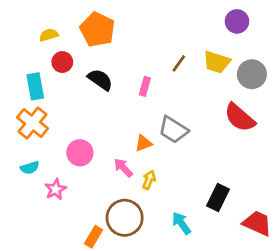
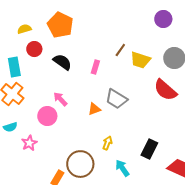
yellow trapezoid: (217, 62) -> (140, 60), moved
pink arrow: (123, 168) -> (60, 99), moved
yellow arrow: (149, 180) -> (107, 143), moved

